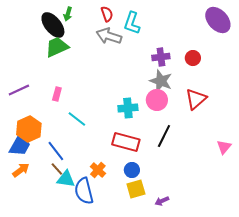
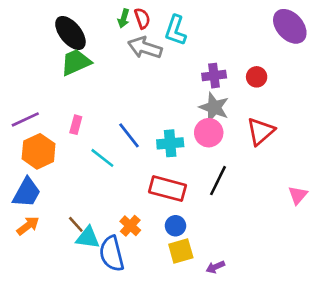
green arrow: (68, 14) -> (124, 18), moved
orange hexagon: (29, 129) -> (39, 151), moved
blue line: (56, 151) -> (129, 135), moved

